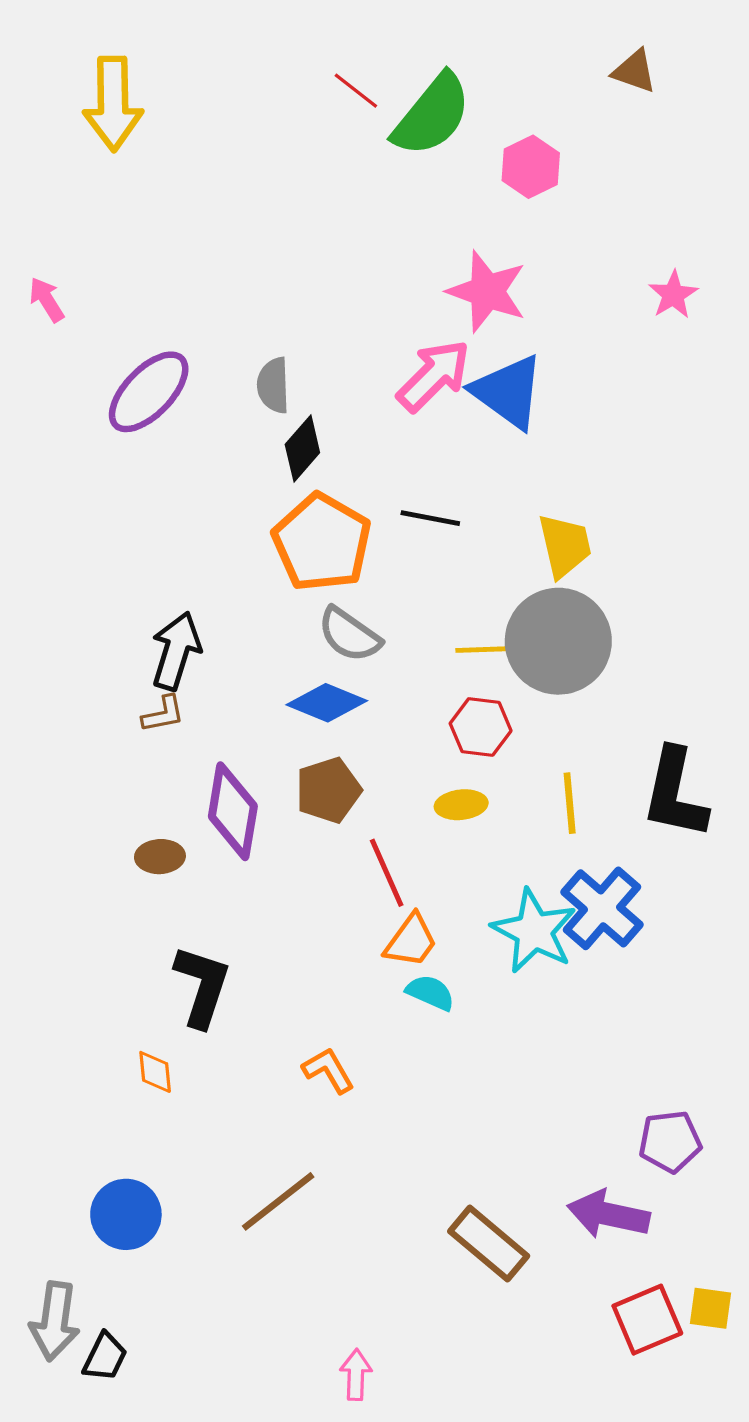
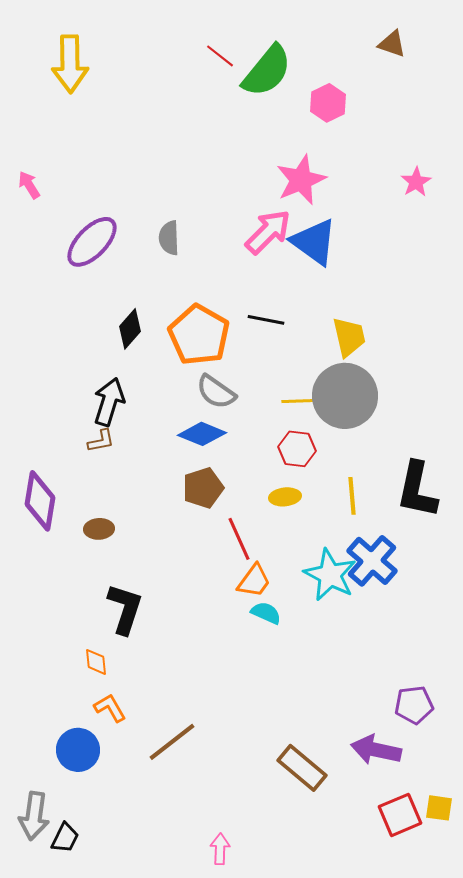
pink star: (487, 291) -> (301, 180), turned 30
black diamond: (302, 449) -> (130, 329), moved
purple diamond: (233, 811) -> (40, 501), moved
orange L-shape: (328, 1070) -> (110, 708), moved

